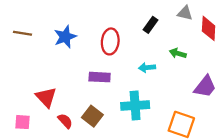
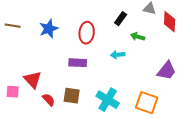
green arrow: (178, 53) -> (138, 37), moved
cyan cross: (135, 105) -> (108, 100), moved, turned 35
brown square: (92, 116) -> (72, 96), turned -30
pink square: (23, 122) -> (13, 92), moved

